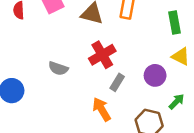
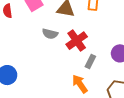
gray semicircle: (58, 68) -> (50, 34), moved

